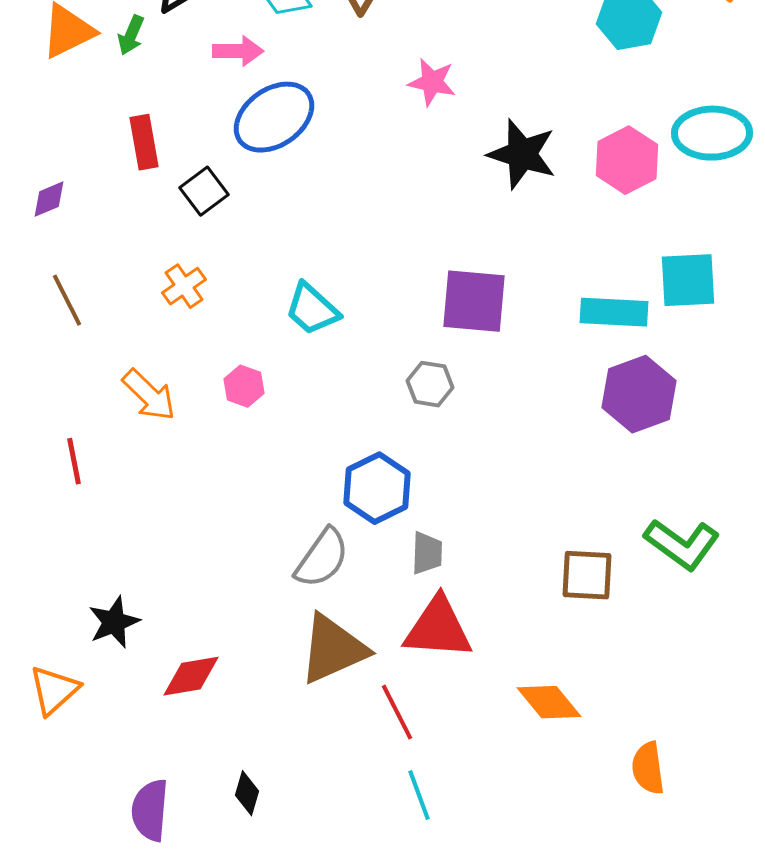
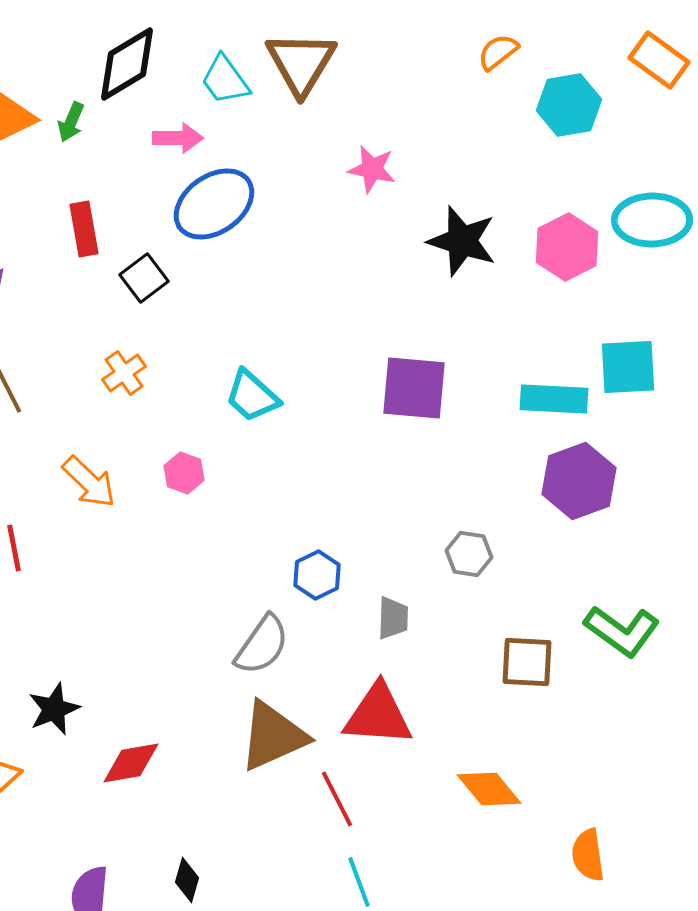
gray hexagon: (430, 384) -> (469, 554), moved
blue hexagon: (377, 488) -> (317, 575), size x0.7
gray trapezoid: (427, 553) -> (393, 618), moved

